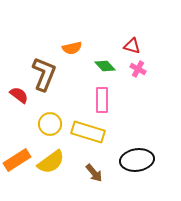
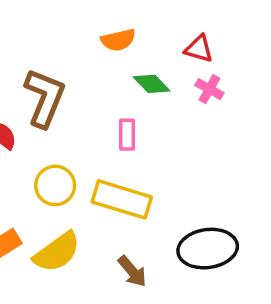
orange semicircle: (72, 48) -> (118, 40), moved
pink rectangle: (102, 100) -> (127, 135), moved, size x0.7

